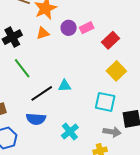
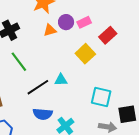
orange triangle: (43, 33) -> (50, 30), moved
yellow square: (116, 71) -> (85, 54), moved
blue semicircle: (36, 119) -> (43, 114), moved

